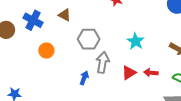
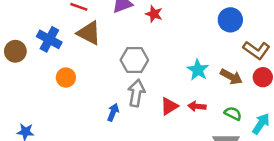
brown triangle: (65, 15) -> (89, 33), size x1.5
gray hexagon: (89, 39) -> (134, 60), moved
cyan star: (136, 41) -> (198, 70), moved

